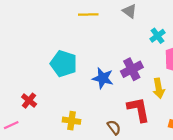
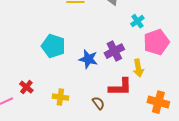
red cross: (29, 101) -> (26, 87), moved
red L-shape: (139, 109) -> (120, 87), turned 100

